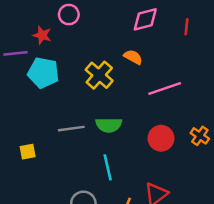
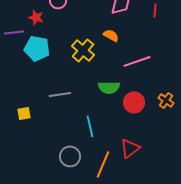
green semicircle: (109, 125) -> (109, 87), moved

